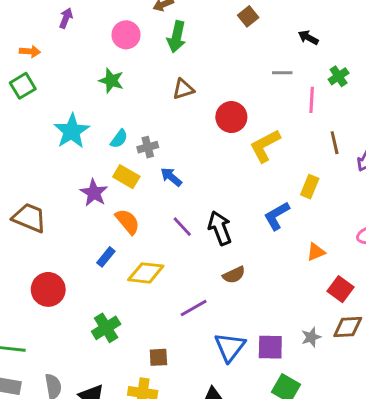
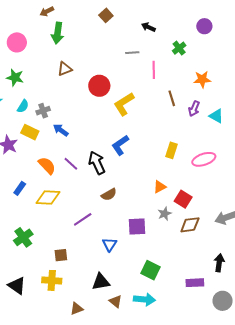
pink circle: (126, 35) -> (17, 42), moved
green cross: (339, 76) -> (179, 48), moved
green star: (111, 81) -> (15, 78), moved
yellow rectangle: (310, 187) -> (171, 150), moved
blue L-shape: (277, 216) -> (120, 145), moved
orange semicircle: (128, 222) -> (47, 166), moved
orange triangle: (316, 252) -> (160, 187), moved
gray star: (311, 337) -> (165, 214), moved
blue triangle: (230, 347) -> (110, 244), size x0.7
purple square: (270, 347) -> (137, 227), moved

